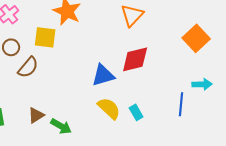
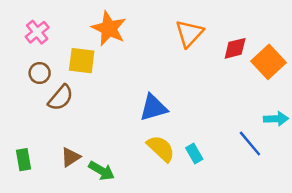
red diamond: (135, 59) -> (235, 48), moved, size x0.7
blue line: (181, 104) -> (250, 144), turned -45

